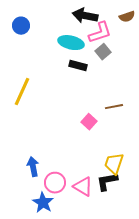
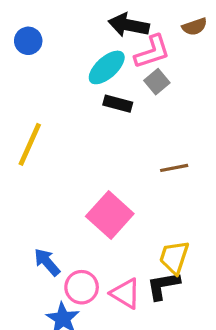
cyan ellipse: (71, 43) -> (107, 67), turned -55
pink square: (89, 122) -> (110, 215), moved, size x1.8
blue arrow: (33, 167) -> (47, 262), turned -30

